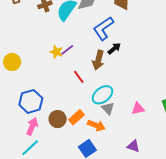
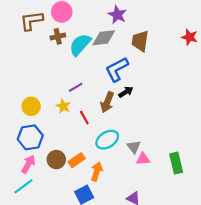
yellow star: (56, 52) -> (63, 106), moved
yellow circle: (12, 62) -> (31, 106), moved
gray triangle: (108, 108) -> (134, 147), moved
orange arrow: (96, 125) -> (97, 171), turned -102

